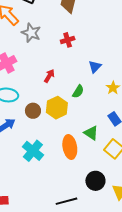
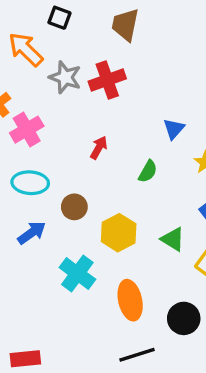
red cross: (68, 40) -> (107, 80), moved, size x1.5
yellow hexagon: (57, 108) -> (119, 233), moved
orange ellipse: (70, 147) -> (130, 300), moved

